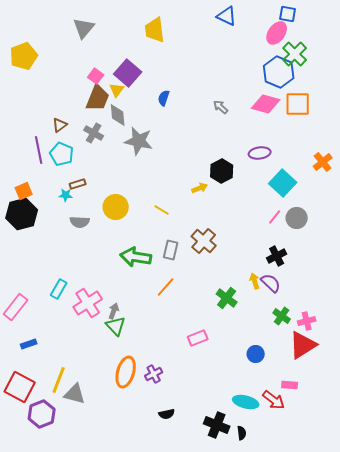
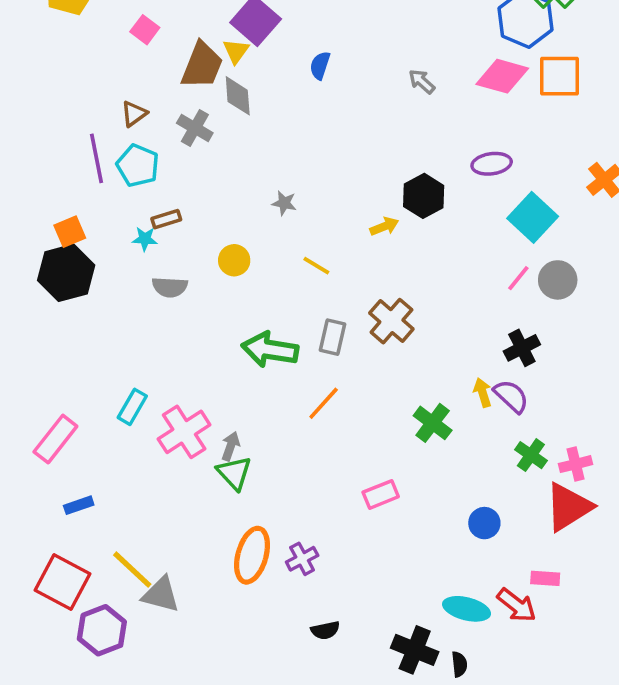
pink square: (96, 76) -> (145, 30), moved
gray star: (139, 141) -> (284, 203), moved, size x0.5
yellow circle: (116, 207) -> (234, 260), size x0.7
yellow line: (59, 380) -> (132, 570), turned -68

